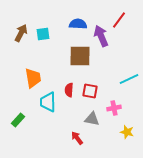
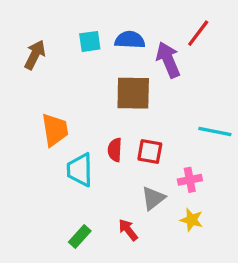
cyan square: (43, 34) -> (90, 41), moved
cyan line: (129, 79) -> (215, 132), turned 36
gray triangle: (92, 119) -> (153, 198), turned -49
green rectangle: (18, 120) -> (80, 237), moved
yellow star: (127, 132) -> (192, 220), moved

